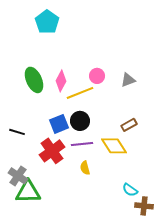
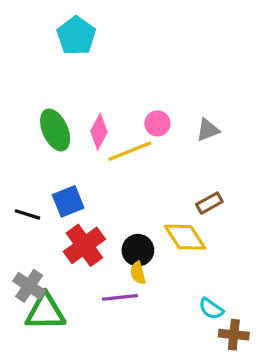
black circle: (80, 121) -> (138, 250), moved
blue square: (59, 124) -> (68, 201), moved
purple line: (82, 144) -> (120, 297), moved

